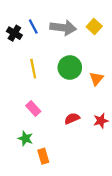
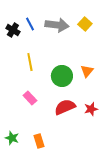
green circle: (70, 68) -> (62, 76), moved
red semicircle: (72, 118) -> (65, 107), size x1.5
green star: (25, 138) -> (12, 138), moved

